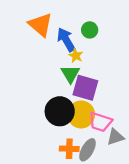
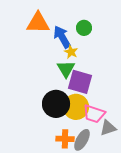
orange triangle: (40, 25) -> (38, 23), turned -40

